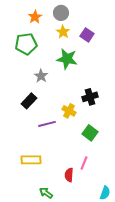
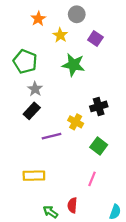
gray circle: (61, 13) -> (77, 14), moved
yellow star: (63, 32) -> (60, 35), moved
green pentagon: (26, 44) -> (25, 61), moved, turned 30
gray star: (41, 76) -> (35, 89), moved
red semicircle: (69, 175) -> (72, 205), moved

